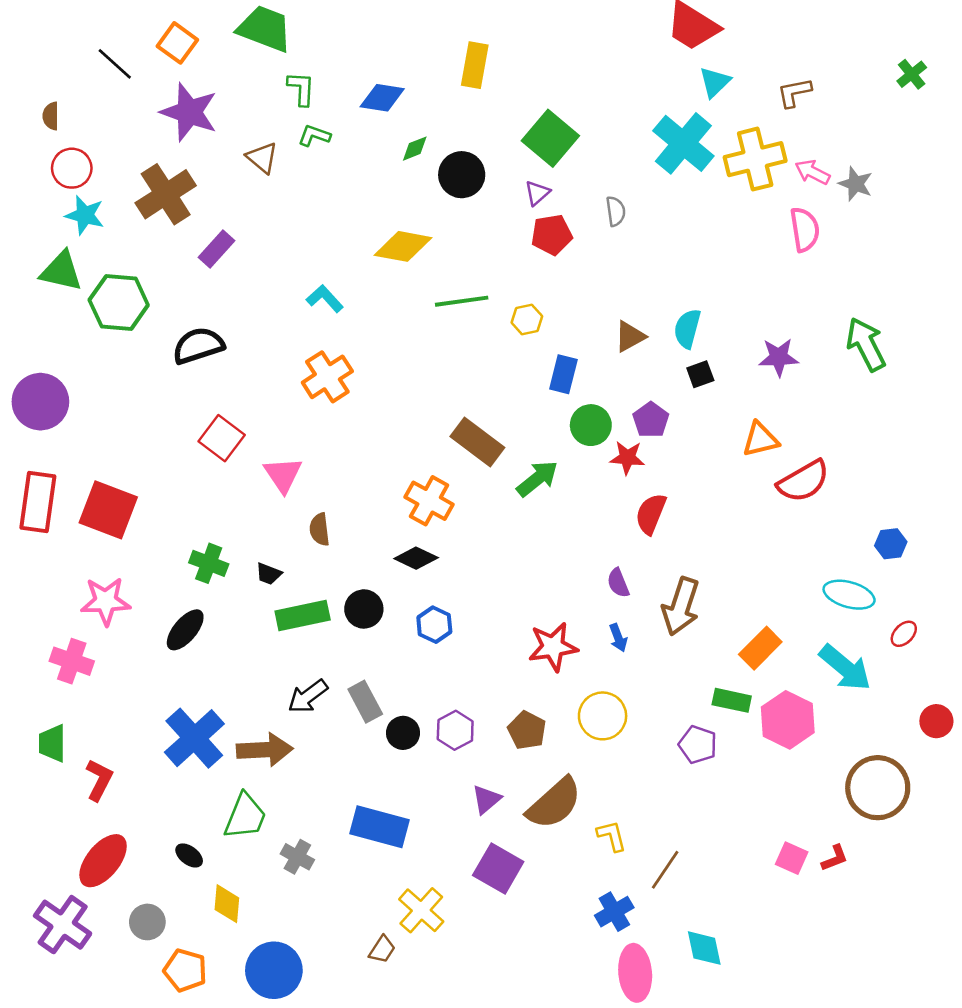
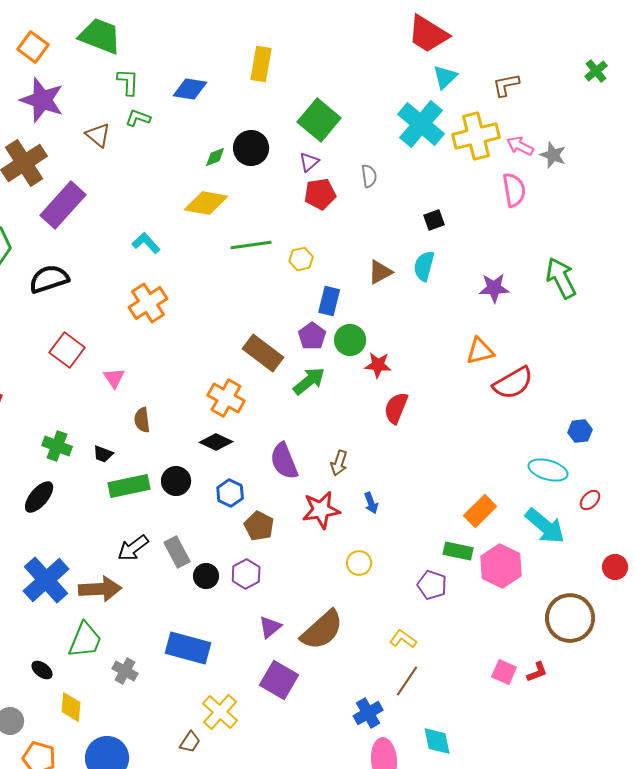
green diamond: (415, 149) -> (215, 157), moved
purple rectangle: (216, 249) -> (63, 205), size x1.6
black square: (700, 374) -> (434, 220), moved
purple pentagon: (651, 420) -> (312, 336), moved
pink triangle: (283, 475) -> (114, 378), size x0.7
purple semicircle: (618, 583) -> (284, 461), moved, size x1.6
brown arrow: (681, 606) -> (339, 463), moved, size x0.6
yellow circle: (603, 716) -> (359, 563), size x0.7
brown pentagon: (527, 730) -> (259, 526), moved
yellow L-shape: (612, 836) -> (403, 639), moved, turned -40

